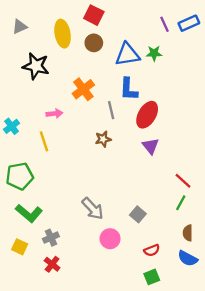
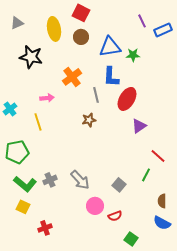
blue rectangle: (189, 23) -> (163, 30), moved
green star: (154, 53) -> (133, 55), moved
purple triangle: (151, 146) -> (139, 126), moved, turned 35
green line: (181, 203) -> (146, 175), moved
gray cross: (51, 238) -> (50, 180), moved
yellow square: (20, 247) -> (23, 207), moved
red semicircle: (152, 250) -> (115, 216), moved
red cross: (52, 264) -> (45, 228), turned 32
green square: (152, 277) -> (131, 239), turned -32

